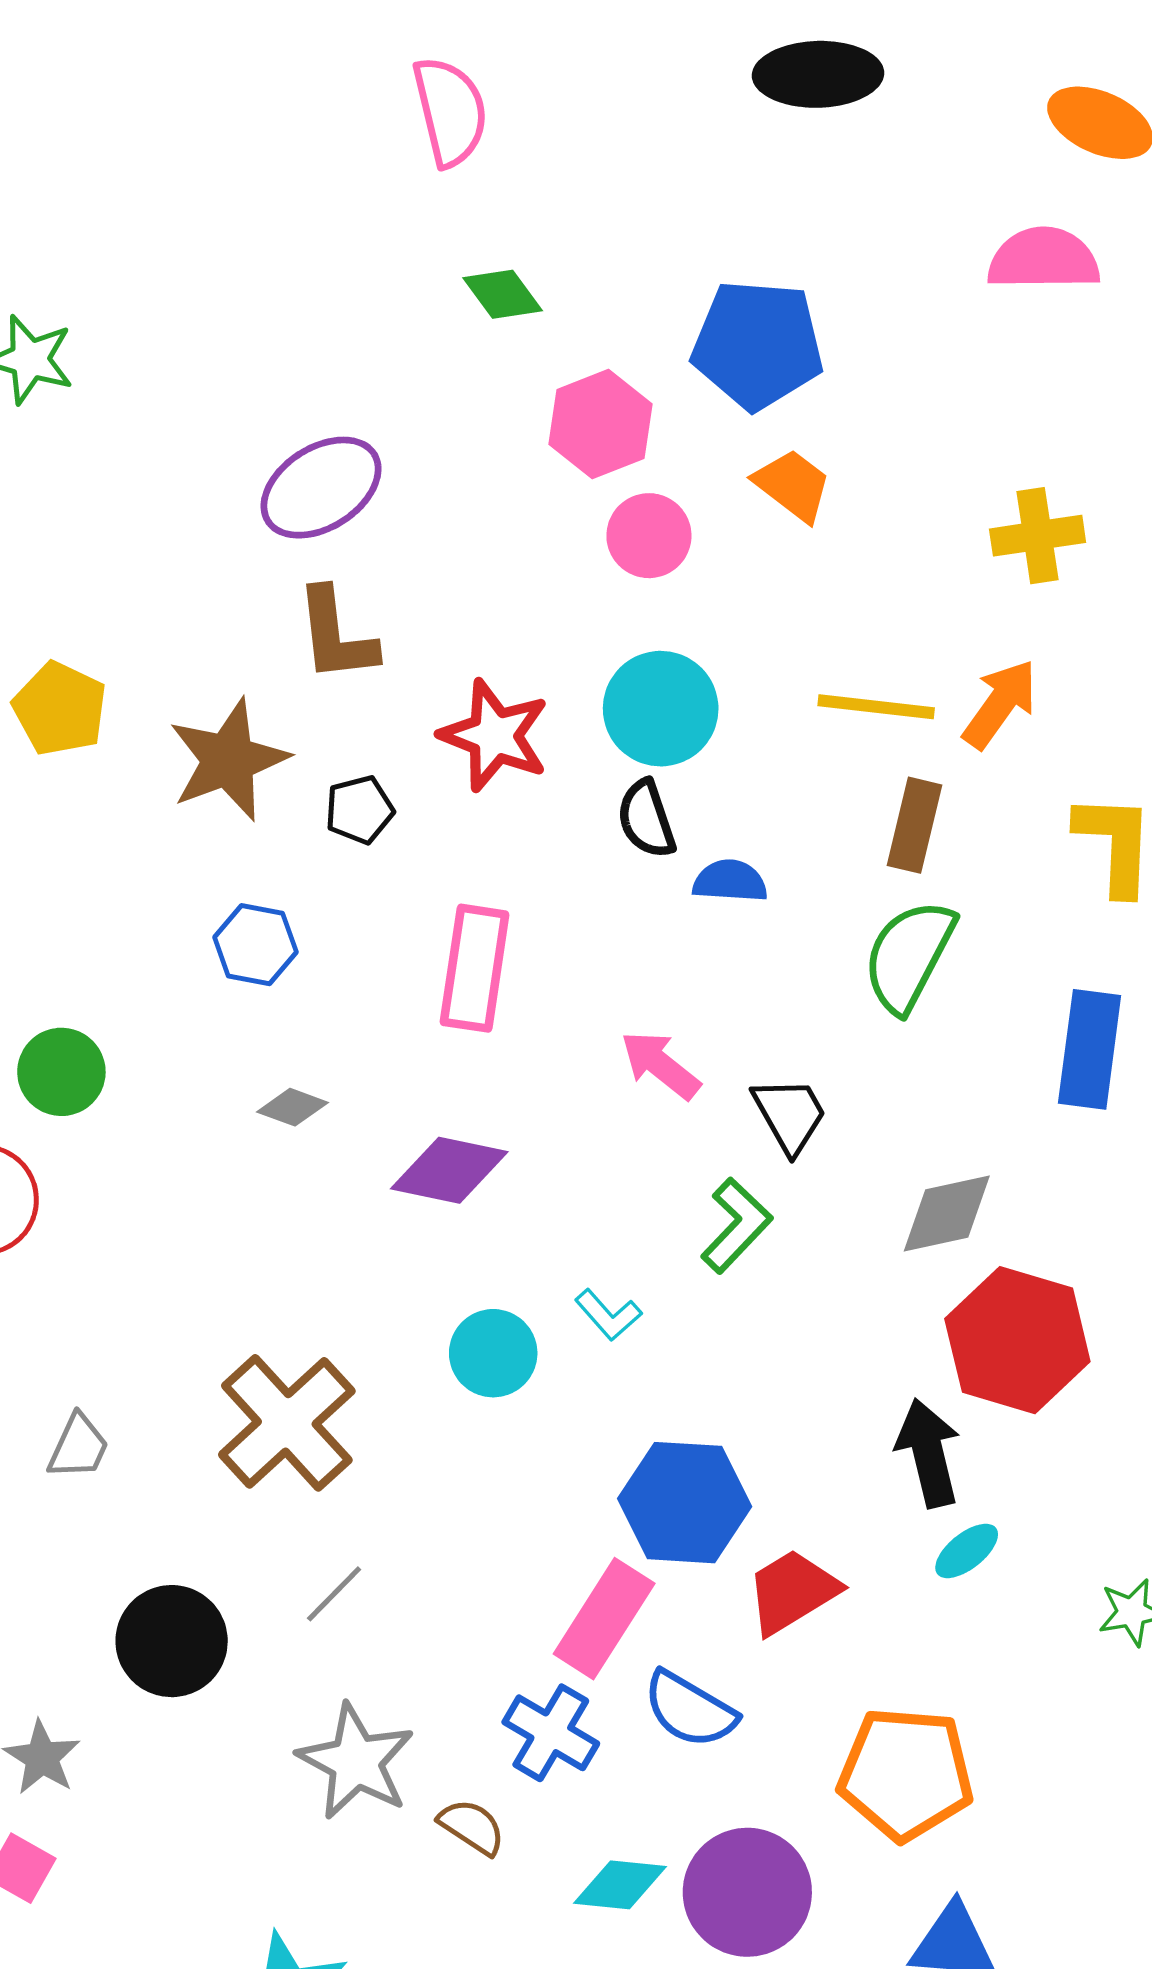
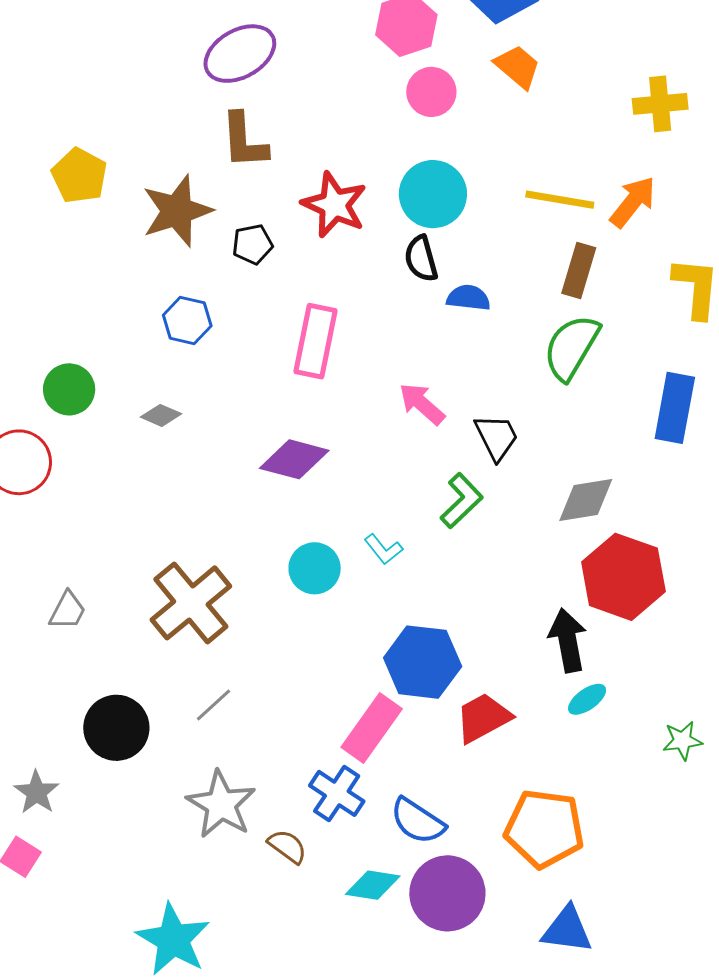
gray diamond: (293, 1107) -> (161, 415), moved
blue semicircle: (690, 1710) -> (418, 821), moved

